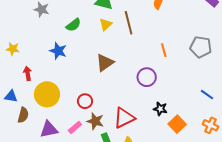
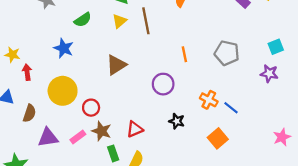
yellow star: (13, 49) -> (12, 55), moved
yellow circle: (47, 94) -> (63, 91), moved
brown semicircle: (23, 115) -> (29, 113), moved
red triangle: (124, 118) -> (135, 129), size x0.7
orange square: (177, 124) -> (218, 138), moved
orange cross: (210, 125) -> (209, 100), moved

